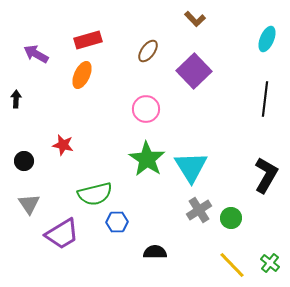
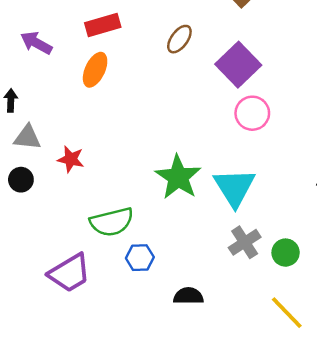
pink circle: (146, 109) -> (252, 113), moved
gray triangle: (29, 204) -> (27, 137), moved, turned -50

